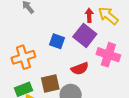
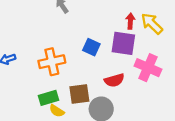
purple square: (85, 35) -> (123, 43), turned -35

